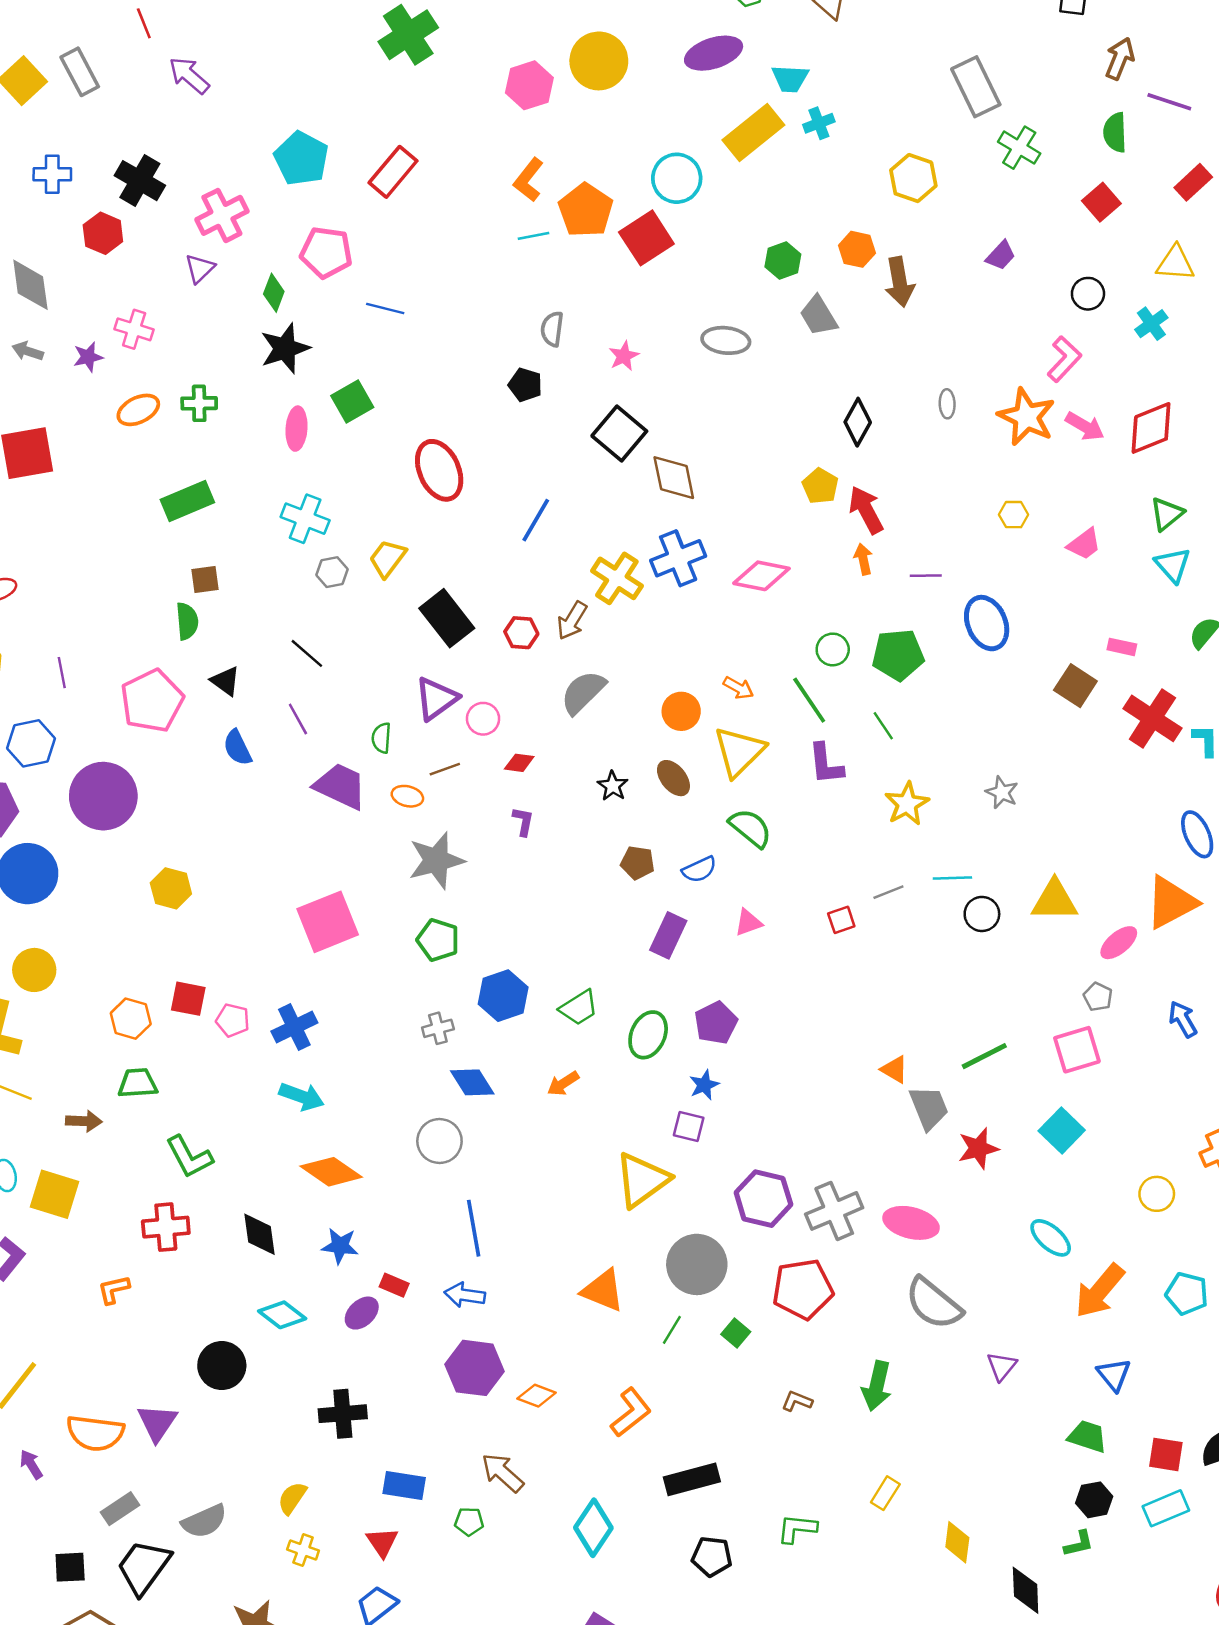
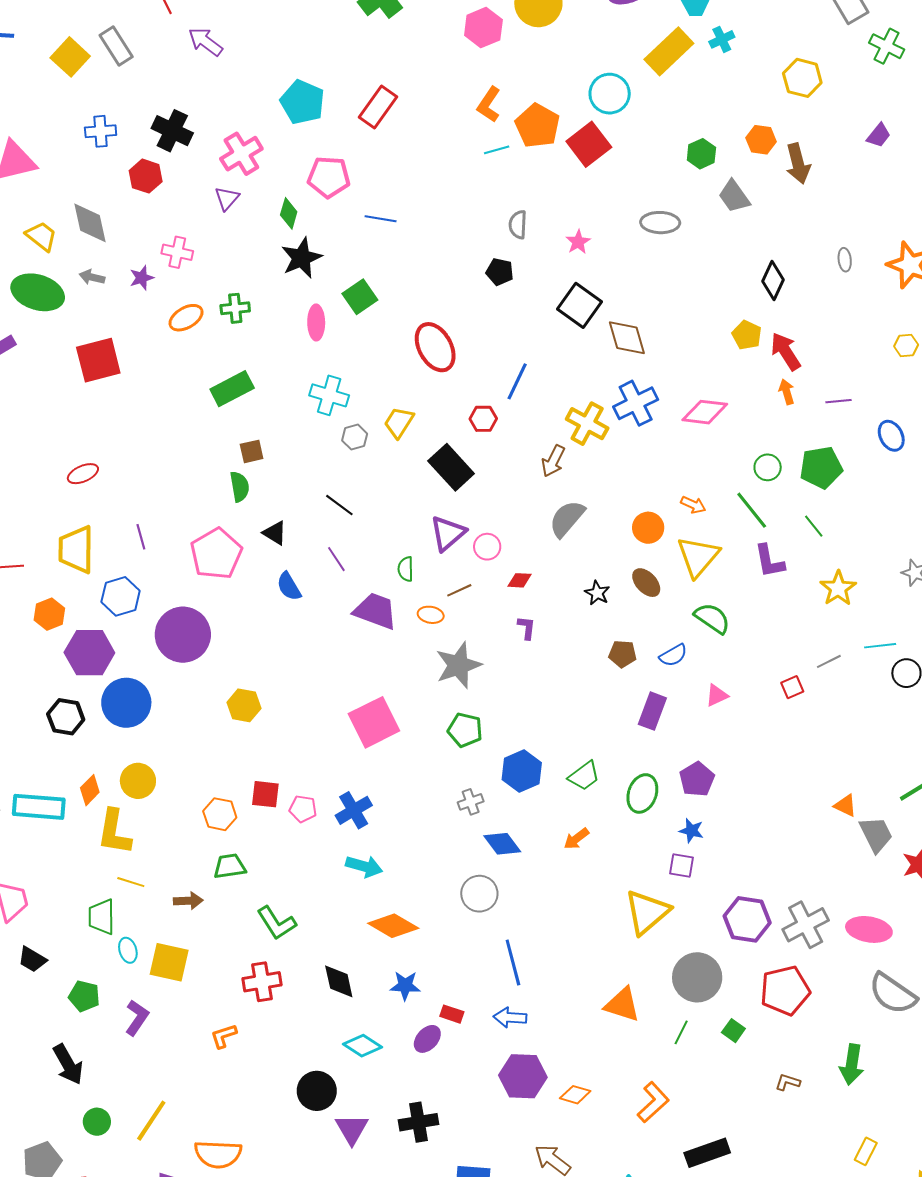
blue ellipse: (987, 623) -> (891, 436), size x0.7
red hexagon: (521, 633) -> (483, 419), moved
blue star: (704, 1085) -> (691, 831), turned -30
purple triangle: (157, 1423) -> (352, 1129), moved

